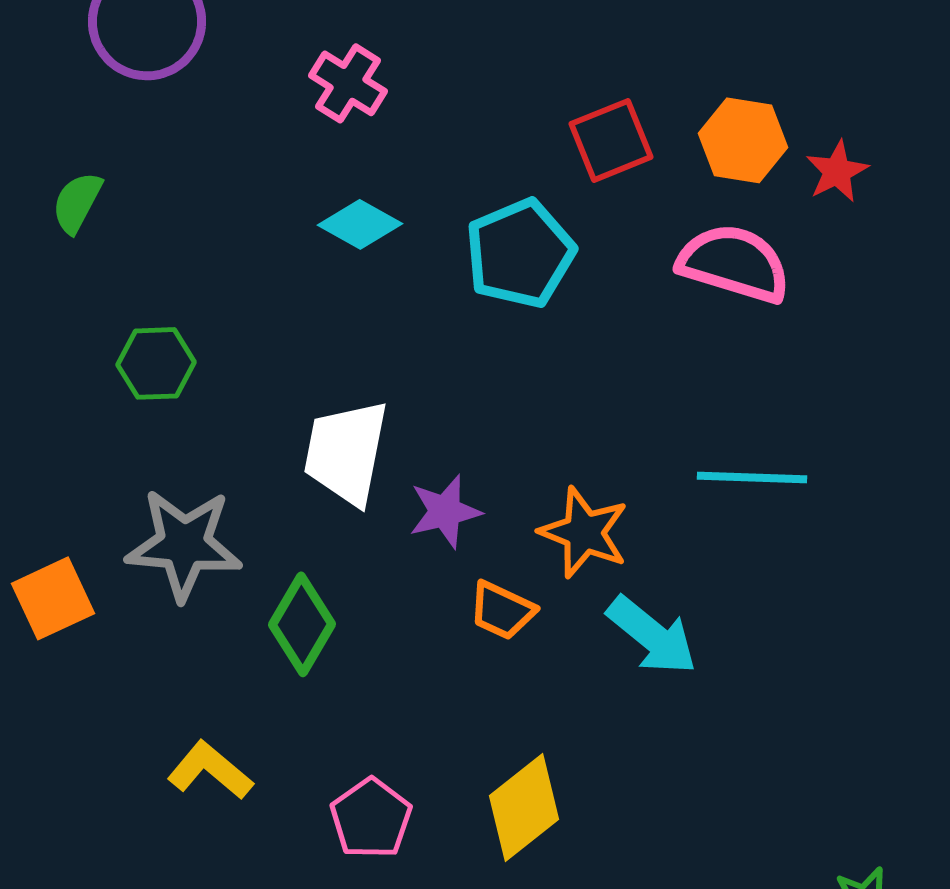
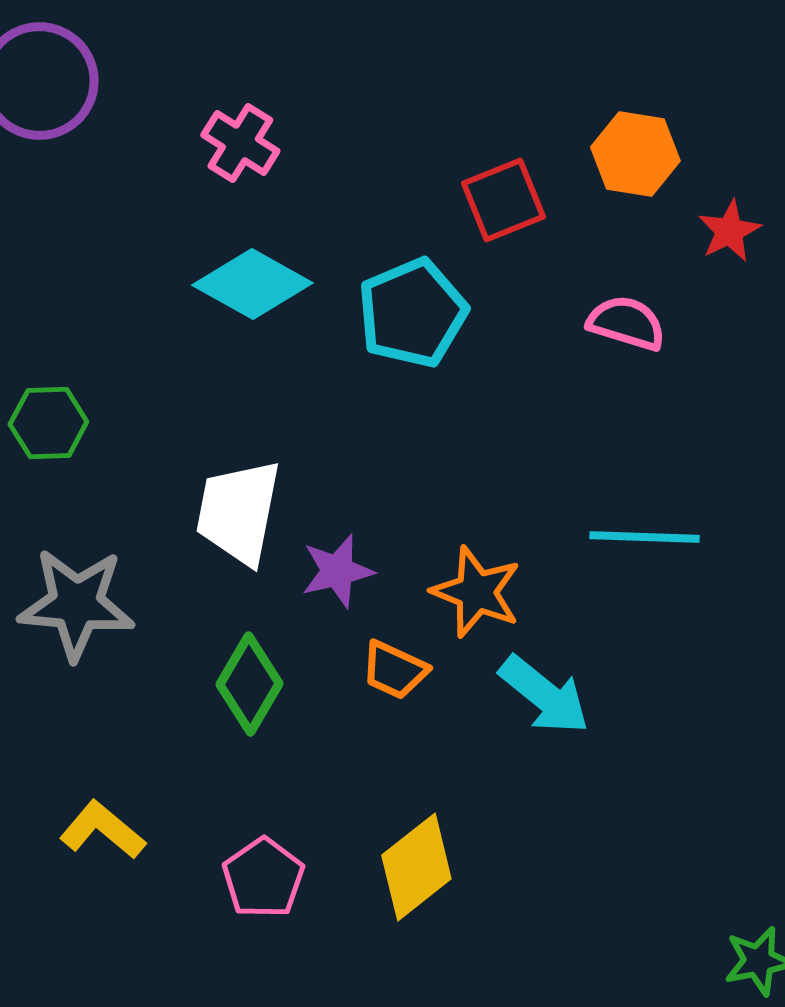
orange hexagon: (743, 140) -> (635, 154), moved
cyan diamond: (360, 224) -> (252, 284), size x1.4
pink semicircle: (734, 263) -> (626, 323), size x0.7
green diamond: (302, 624) -> (249, 684), moved

